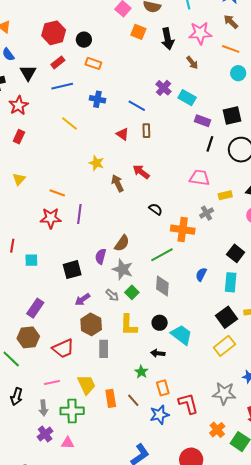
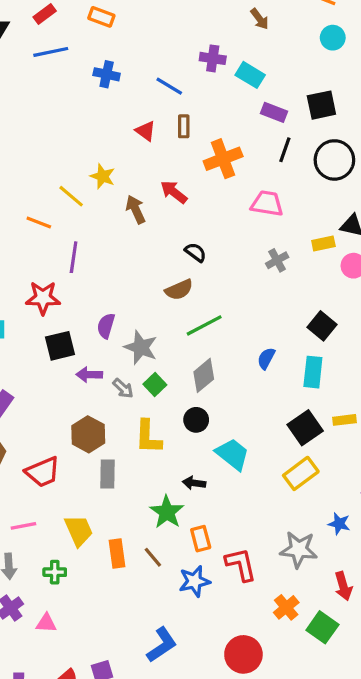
purple cross: (163, 88) -> (213, 58), turned -35
yellow line: (70, 123) -> (71, 196), moved
yellow rectangle: (225, 195) -> (323, 243), moved
red star: (51, 218) -> (43, 298), moved
orange cross: (183, 230) -> (223, 159), moved, turned -30
brown semicircle: (122, 243) -> (179, 290), moved, turned 30
gray diamond: (162, 286) -> (204, 375), turned 45
purple arrow: (82, 299) -> (89, 375), moved, turned 35
black circle: (160, 323) -> (196, 420), moved
green star: (141, 372) -> (167, 512), size x1.5
green cross: (72, 411) -> (55, 572), size x0.6

